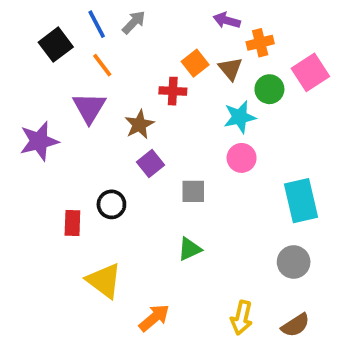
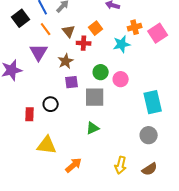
orange cross: (260, 43) -> (135, 27), moved
brown triangle: (230, 69) -> (69, 31), moved
green circle: (269, 89) -> (101, 72), moved
cyan star: (240, 117) -> (122, 44), moved
purple square: (151, 164) -> (72, 82), turned 32
gray square: (193, 191) -> (95, 97), size x1.5
yellow triangle: (104, 281) -> (47, 145), turned -30

